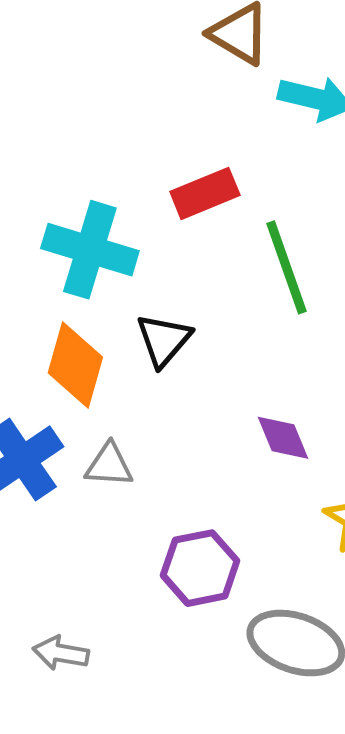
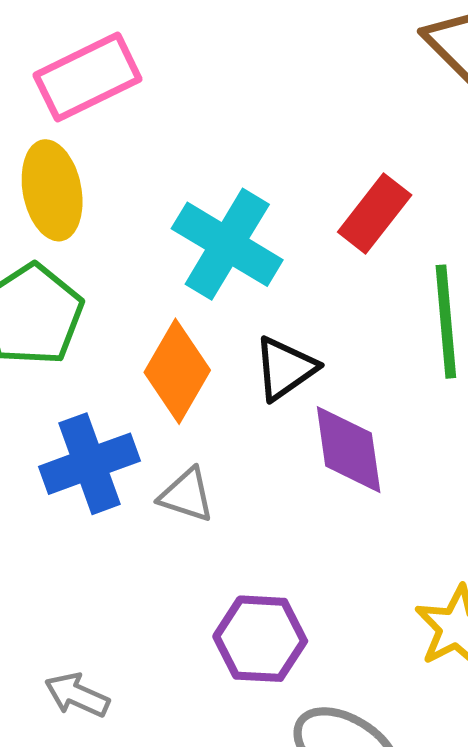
red rectangle: (205, 193) -> (375, 214), turned -44
purple diamond: (283, 438) -> (349, 450), moved, size x1.4

